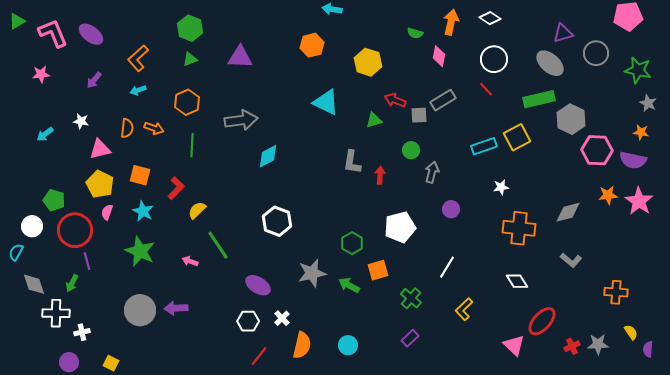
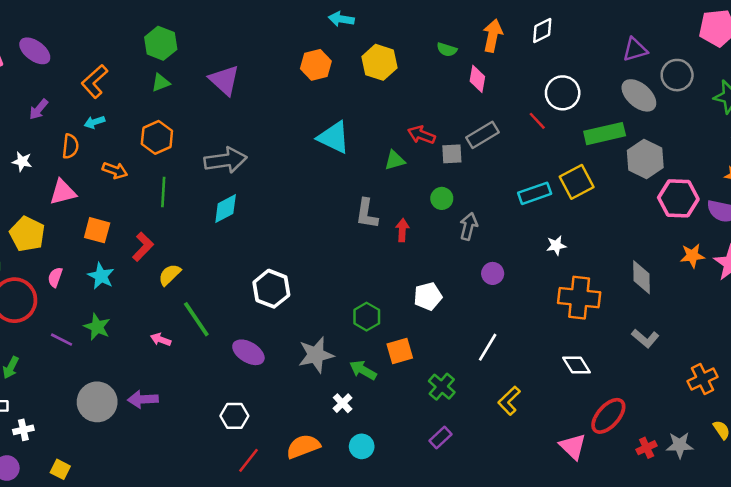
white diamond: (490, 18) -> (542, 31), turned -60
purple triangle: (240, 57) -> (224, 80), turned 40
white circle: (494, 59) -> (563, 93), moved
yellow hexagon: (368, 62) -> (379, 62), moved
gray ellipse: (550, 63) -> (639, 95), moved
orange semicircle: (127, 128) -> (70, 146), moved
pink triangle: (100, 149) -> (63, 192), moved
cyan diamond: (268, 156) -> (226, 209), moved
yellow pentagon: (100, 184) -> (27, 234), moved
gray diamond: (568, 212) -> (641, 277), turned -76
white pentagon: (400, 227) -> (428, 296), size x0.7
green star: (140, 251) -> (97, 327), size x0.7
purple line: (87, 261) -> (62, 340), moved, turned -48
purple ellipse: (258, 285) -> (248, 352), moved
orange cross: (616, 292) -> (702, 379), turned -30
white cross: (282, 318) -> (343, 403), moved
orange semicircle: (302, 345) -> (303, 446), turned -124

